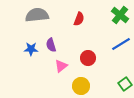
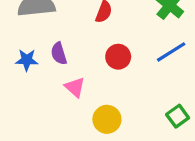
red circle: (88, 58) -> (118, 57), moved
pink triangle: (61, 66) -> (75, 87), turned -40

